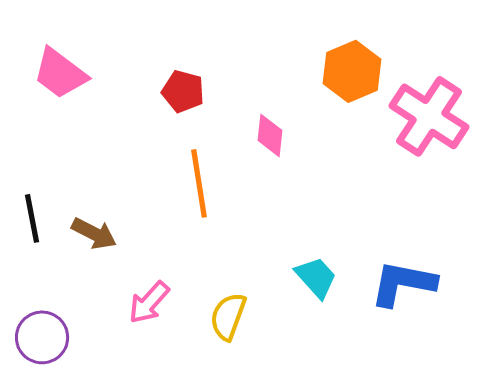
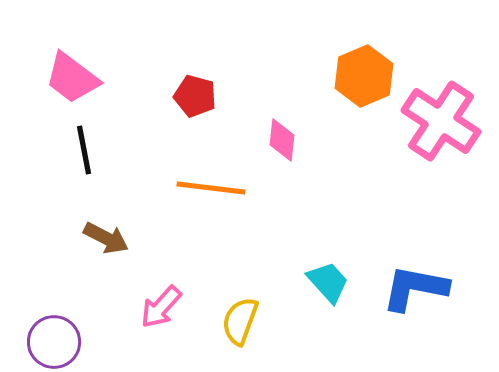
orange line: (199, 183) -> (211, 188), turned -74
black line: (32, 218) -> (84, 150), moved

